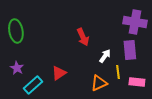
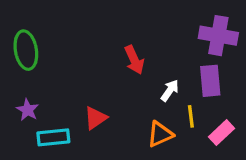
pink rectangle: (137, 82) -> (222, 133), turned -49
cyan rectangle: (33, 85) -> (53, 137), turned 36

